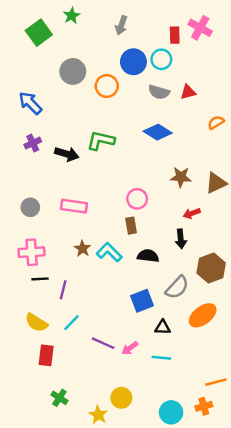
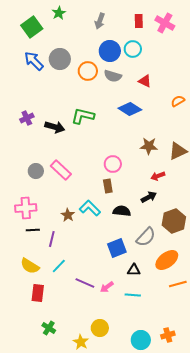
red rectangle: (175, 35) -> (139, 21), moved
gray semicircle: (159, 92) -> (113, 76), moved
red triangle: (188, 92) -> (145, 81), moved, turned 40
blue arrow: (30, 103) -> (34, 61), moved
pink rectangle: (74, 206) -> (61, 170), turned 35
gray circle: (30, 207) -> (36, 171), moved
black arrow: (181, 239) -> (149, 197), turned -112
brown star: (83, 249) -> (68, 215), moved
orange line: (216, 382) -> (178, 284), moved

